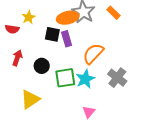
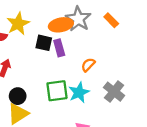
yellow star: (29, 17) -> (18, 24), size x1.5
orange semicircle: (93, 54) -> (88, 65), size x0.6
black circle: (42, 66) -> (18, 96), moved

